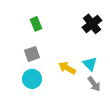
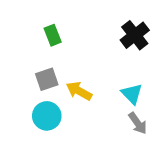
yellow arrow: (67, 68) -> (79, 91), moved

